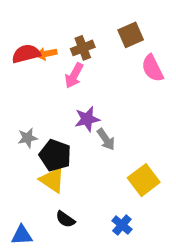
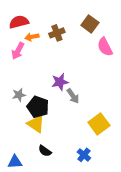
brown square: (131, 35) -> (90, 24), turned -30
red semicircle: (26, 54) -> (19, 22), moved
pink arrow: (74, 75) -> (18, 51), moved

